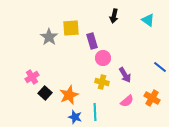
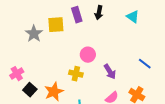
purple rectangle: (92, 41) -> (77, 15), moved
yellow cross: (102, 82) -> (76, 74), moved

